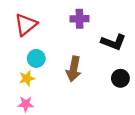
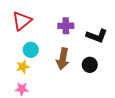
purple cross: (79, 19) -> (66, 26), moved
black circle: (120, 78) -> (90, 65), moved

